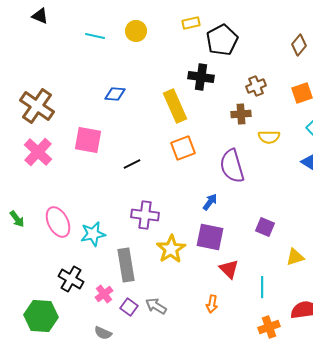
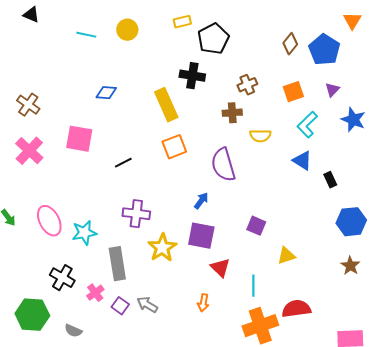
brown cross: (37, 106) -> (28, 105), size x0.7
orange cross: (269, 327) -> (260, 326), size x1.6
gray semicircle: (103, 333) -> (73, 331), moved

